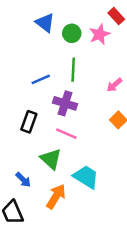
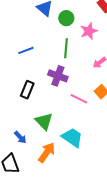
pink star: (100, 34) -> (89, 31), moved
blue line: (41, 79) -> (26, 50), moved
pink line: (66, 134) -> (79, 99), moved

